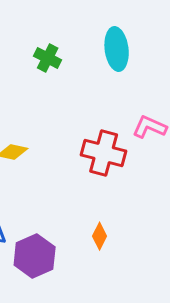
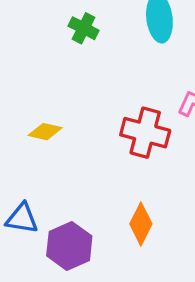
orange diamond: (100, 236) -> (141, 224), size x1.4

